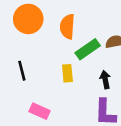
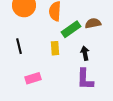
pink rectangle: (40, 111) -> (33, 78), turned -42

